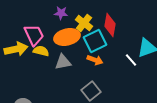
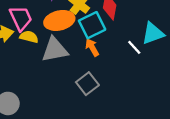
orange arrow: (95, 60) -> (92, 47), turned -140
gray triangle: (63, 62) -> (55, 50), size x1.4

